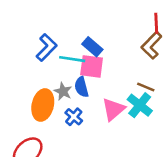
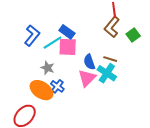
cyan line: (72, 59) -> (52, 43), turned -36
blue semicircle: (82, 87) -> (89, 62), moved
orange ellipse: (43, 105) -> (41, 90), moved, turned -65

